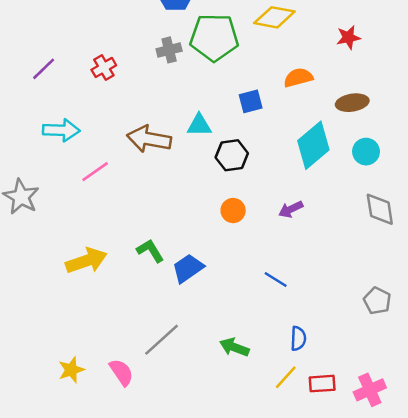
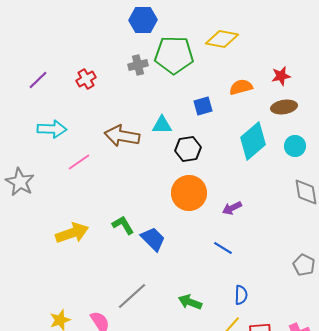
red star: (348, 37) -> (281, 76), moved
purple arrow: (291, 209) -> (232, 208), moved
orange circle: (233, 211) -> (189, 193), size x1.8
blue trapezoid: (188, 268) -> (153, 239), turned 80

